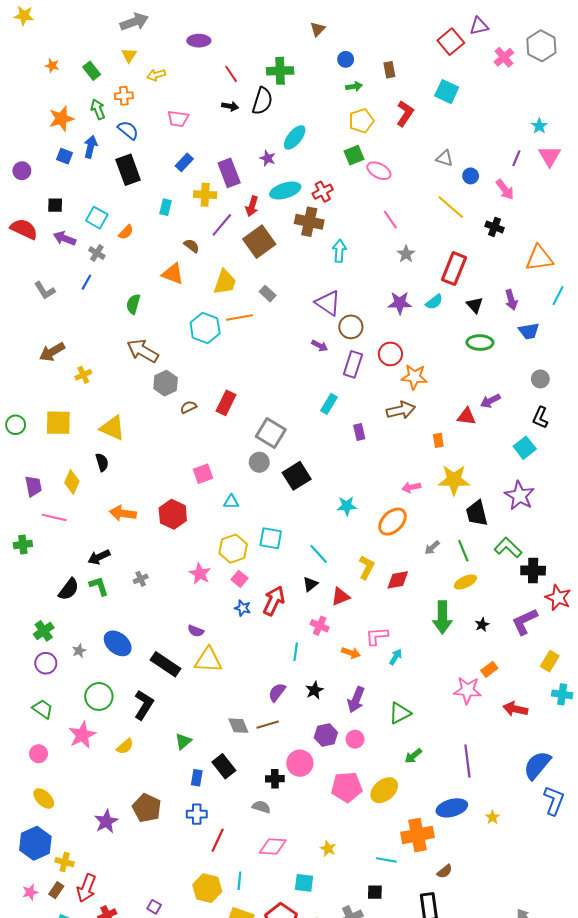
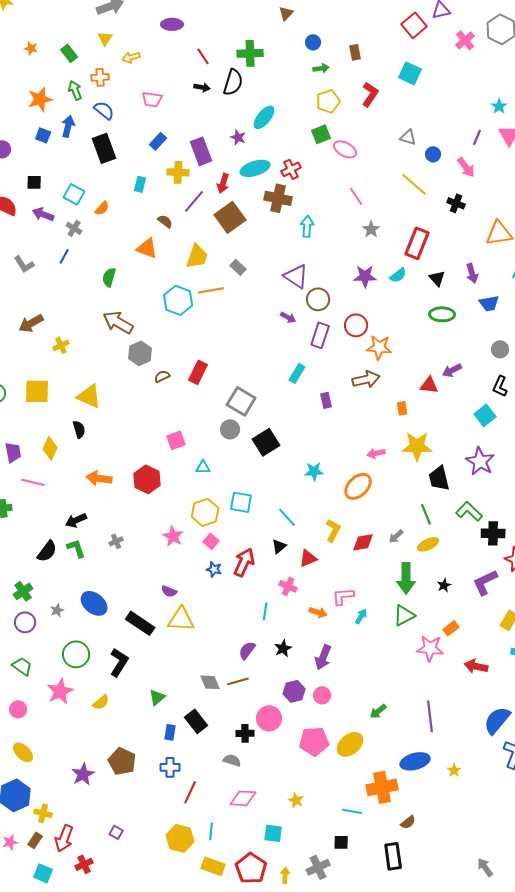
gray arrow: (432, 548) -> (396, 536), moved
green triangle: (400, 713) -> (404, 615), moved
purple square: (154, 907) -> (116, 832), moved

